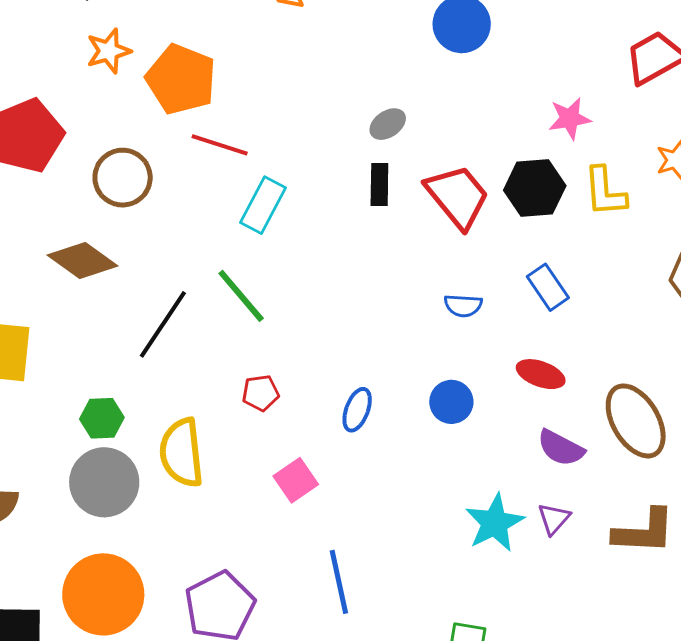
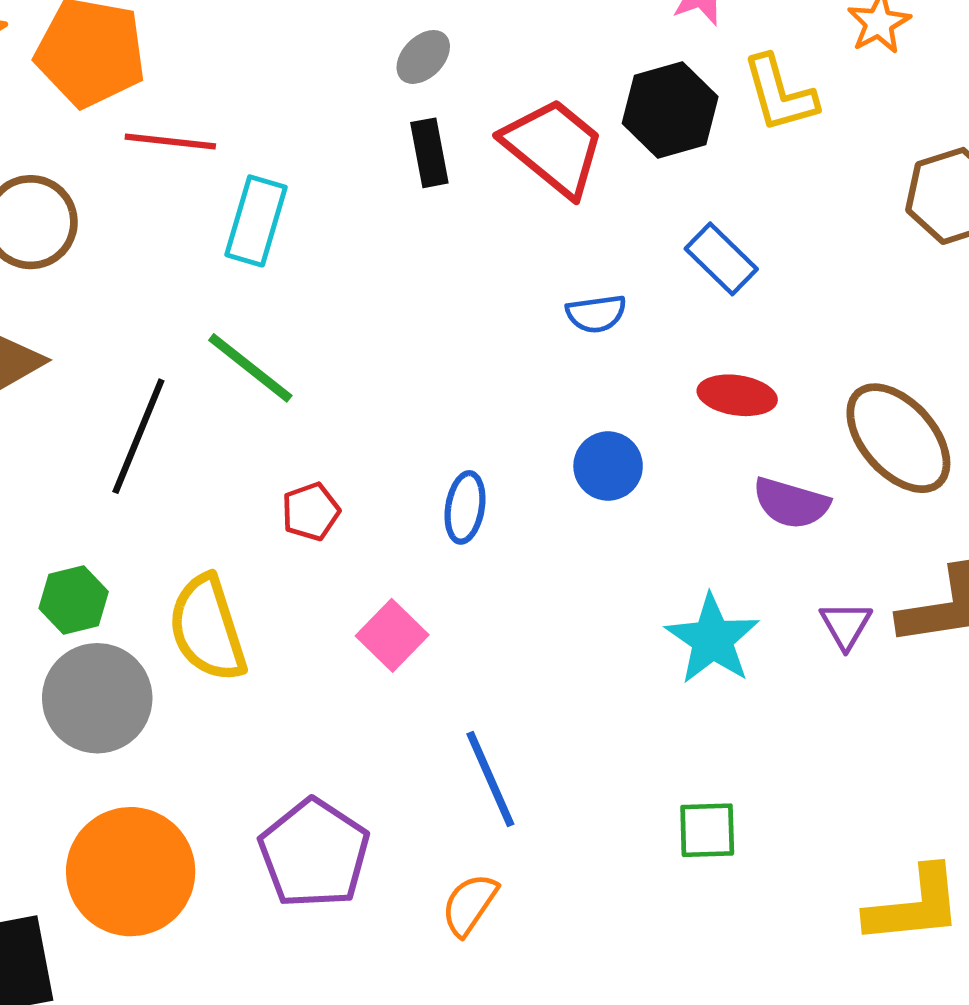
purple triangle: (554, 519) -> (846, 625), moved

